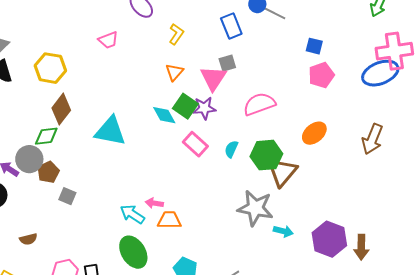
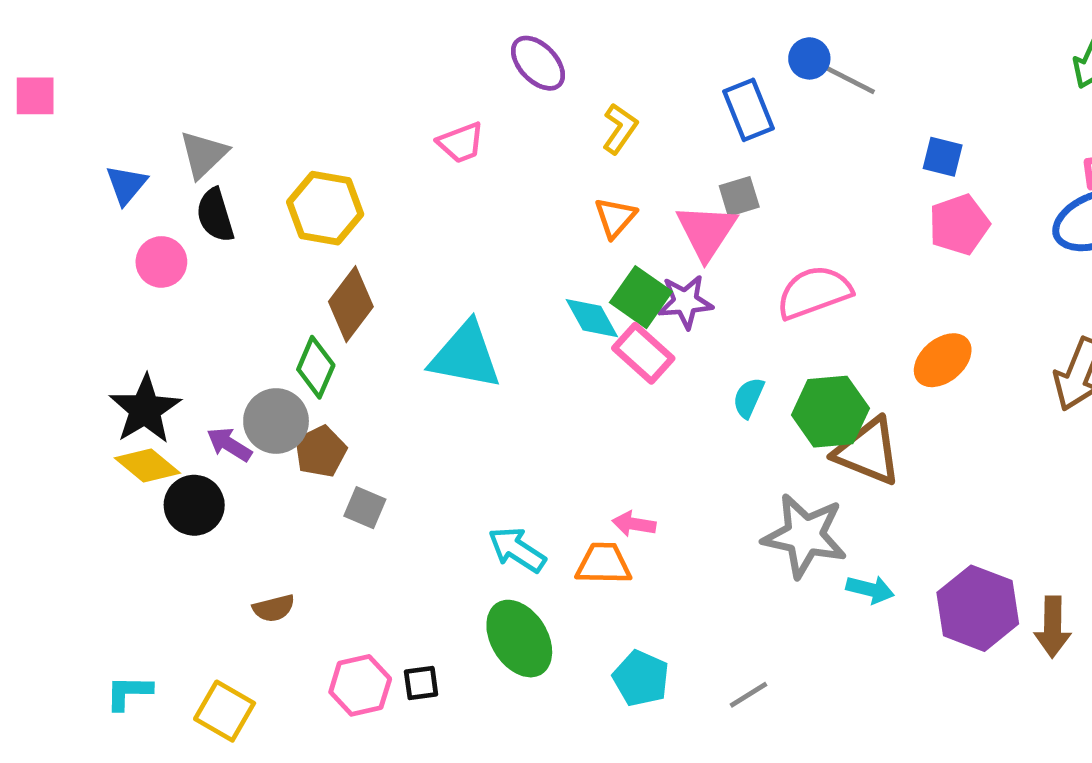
green diamond: (46, 136) -> (316, 367), turned -60
pink rectangle: (195, 144) -> (643, 353), moved
brown triangle: (282, 172) -> (868, 451), turned -48
pink arrow: (154, 203) -> (634, 524), moved

